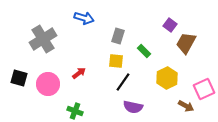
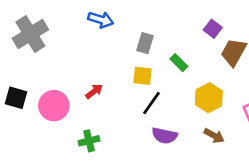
gray cross: (43, 39) -> (30, 34), moved
brown arrow: (186, 106) -> (214, 136), moved
green cross: (75, 111) -> (89, 141), turned -35

